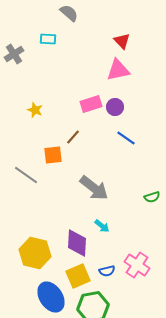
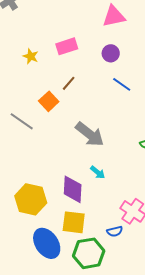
pink rectangle: (91, 104) -> (67, 46), moved
orange square: (53, 155) -> (49, 101), turned -36
blue semicircle: (107, 271) -> (115, 231), moved
yellow square: (78, 276) -> (74, 222), turned 30

